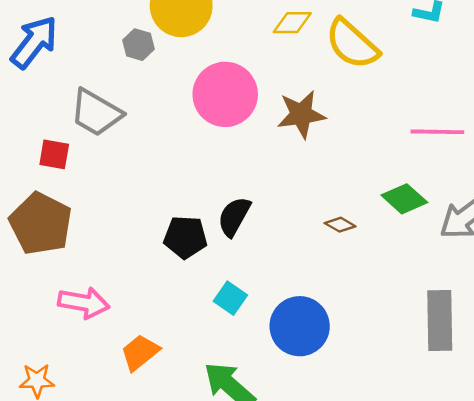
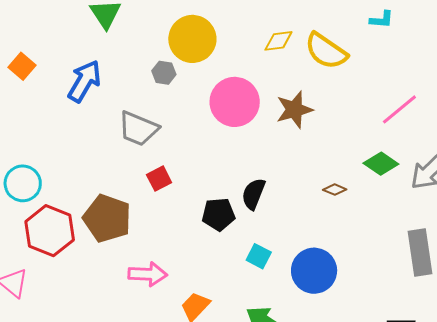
pink line: (437, 132) -> (399, 109), turned -33
red square: (54, 154) -> (159, 179), moved, turned -30

